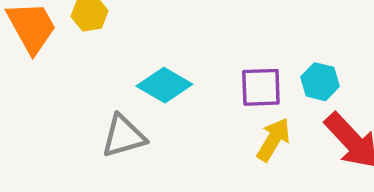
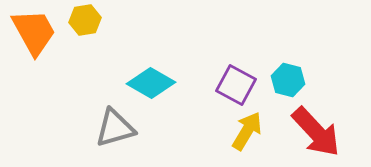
purple square: (261, 87) -> (236, 85), turned 30

